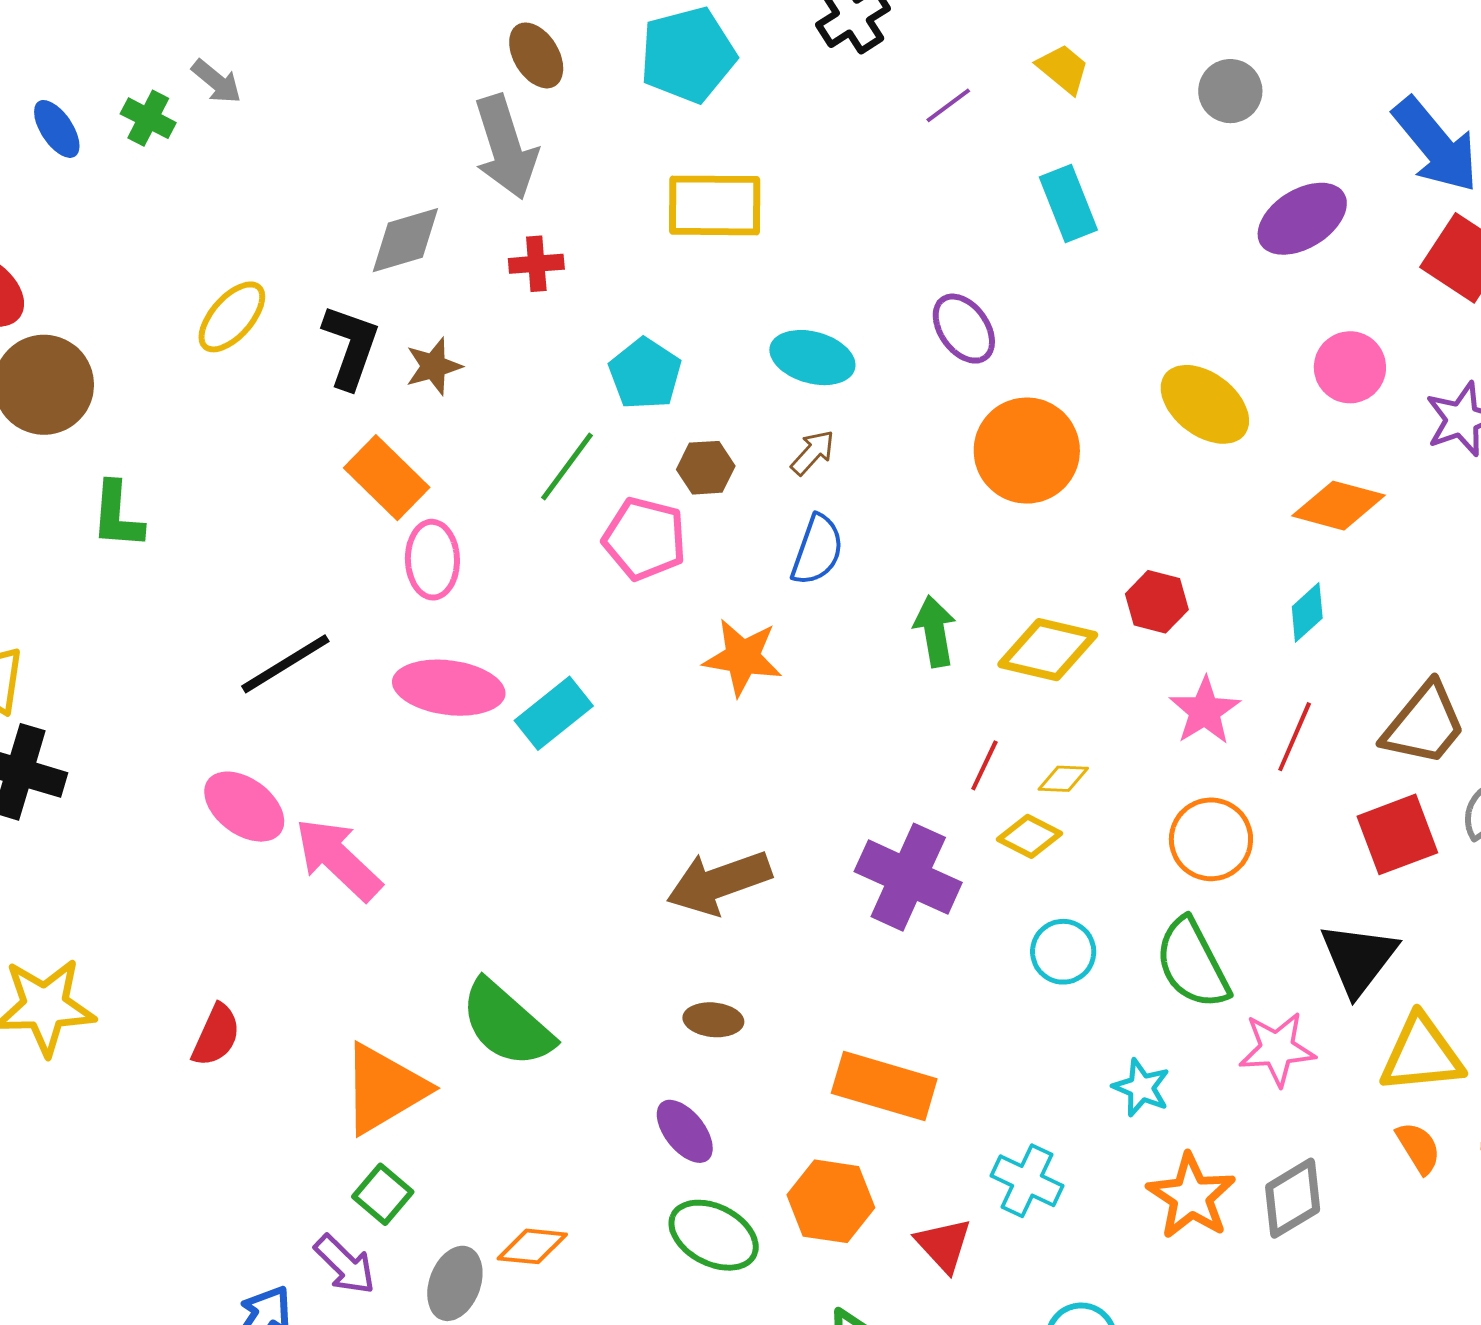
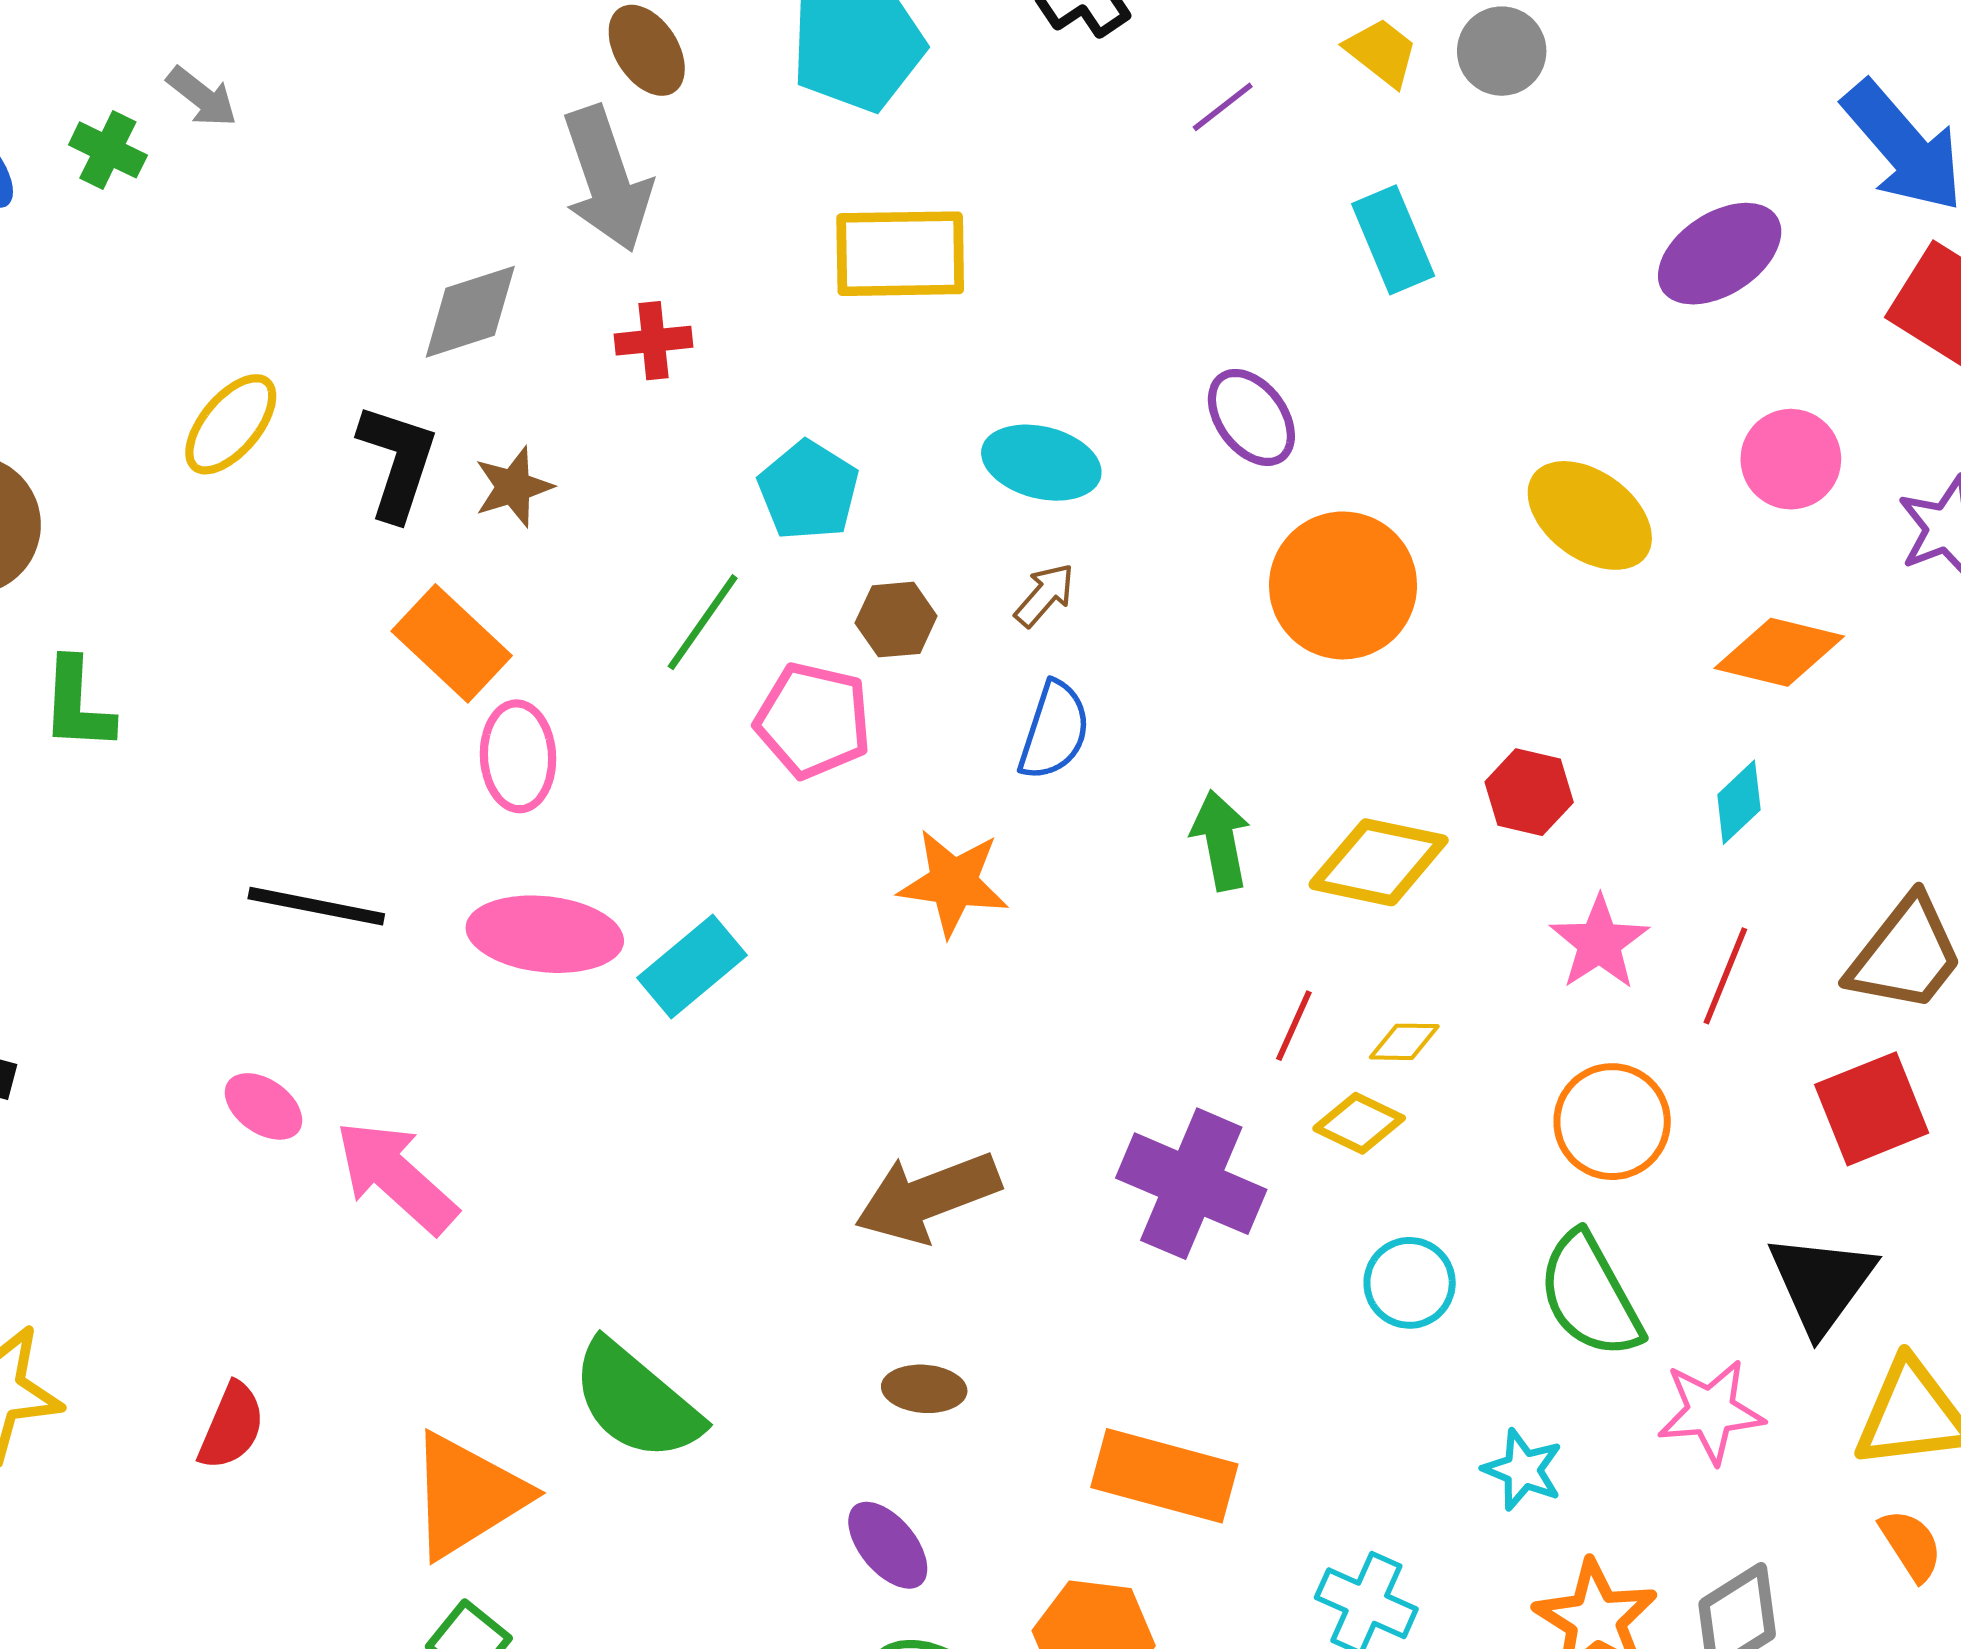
gray circle: (1230, 91) -> (1502, 51), moved
black line: (285, 664) -> (316, 906), turned 44
pink ellipse: (244, 807) -> (264, 1106), size x0.7

